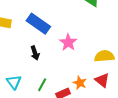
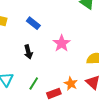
blue rectangle: (38, 24) -> (33, 23), size x0.6

